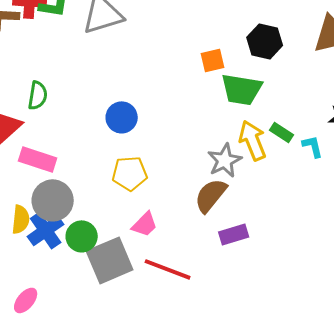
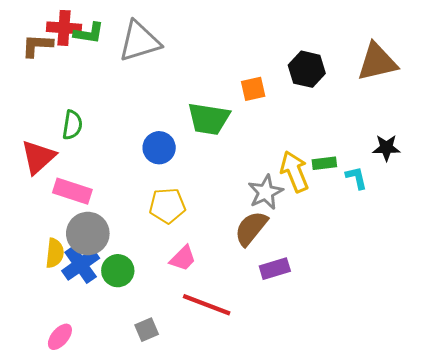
green trapezoid: (242, 89) -> (209, 119), moved
green rectangle: (282, 132) -> (324, 163), turned -40
gray square: (110, 260) -> (147, 330), moved, size x0.5

